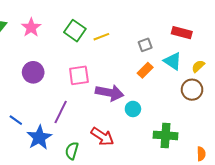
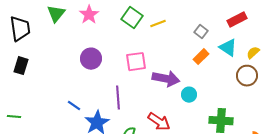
red rectangle: (182, 33) -> (237, 20), turned -42
gray square: (145, 45) -> (201, 32), turned -32
purple line: (61, 112) -> (118, 98), turned -30

